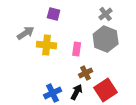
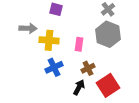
gray arrow: (26, 33) -> (28, 28), turned 36
blue cross: (53, 93) -> (54, 67), moved

